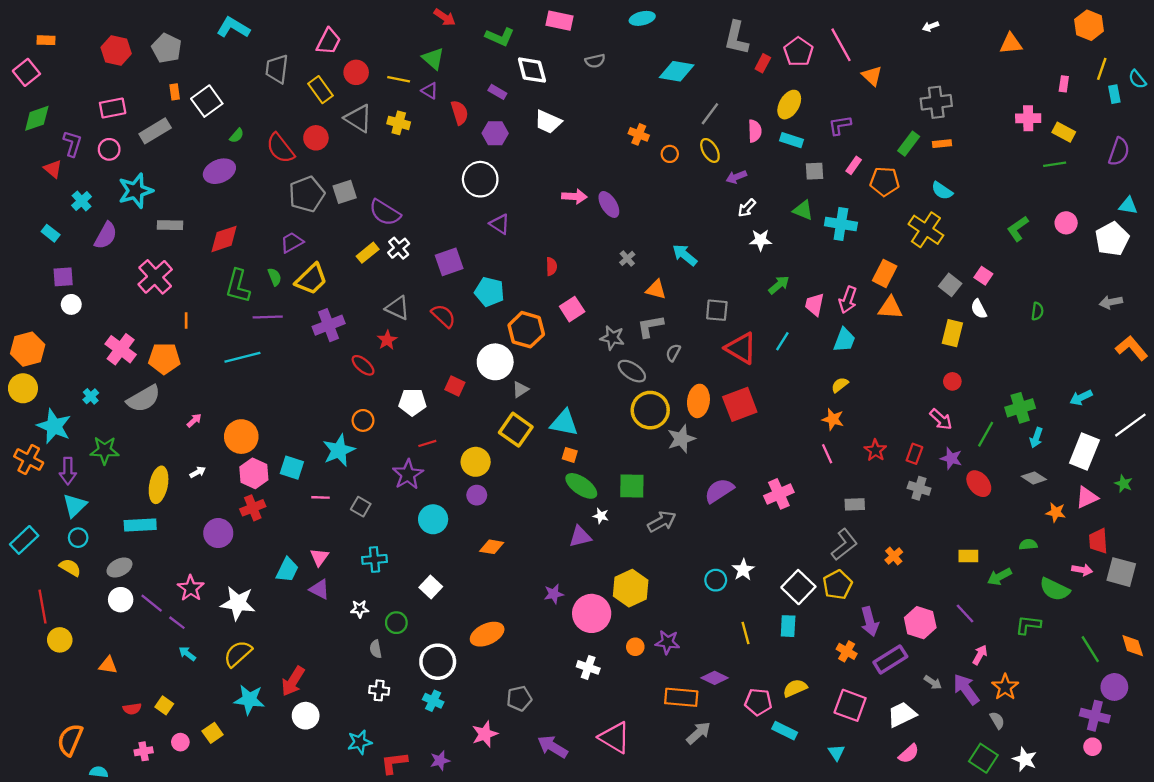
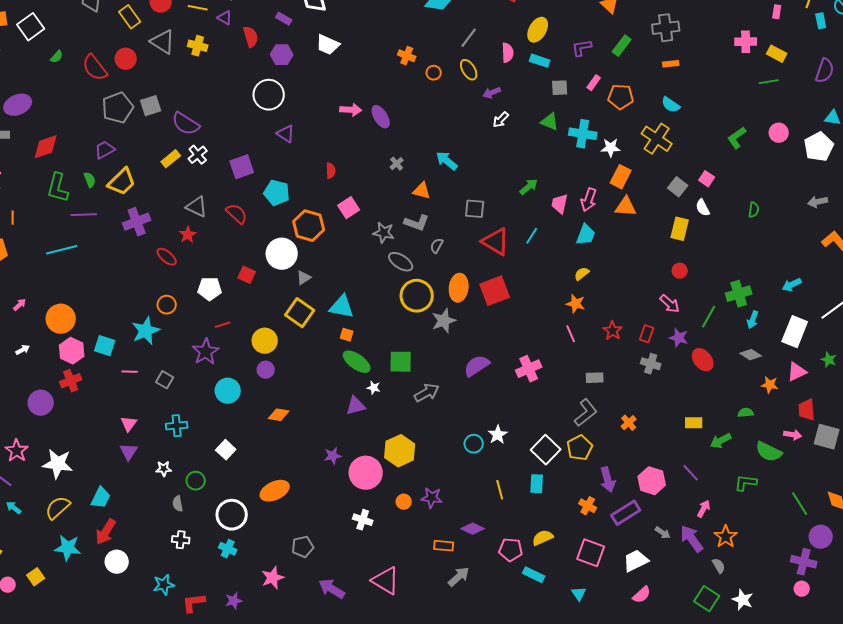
green rectangle: (909, 144) -> (622, 46), moved
purple ellipse: (219, 171) -> (18, 105), moved
white star: (761, 240) -> (611, 148), moved
gray L-shape: (650, 326) -> (417, 223), turned -150
cyan trapezoid: (287, 570) -> (101, 498), moved
purple triangle: (319, 589) -> (129, 452), turned 36
orange rectangle: (681, 697) -> (444, 546), size x0.7

